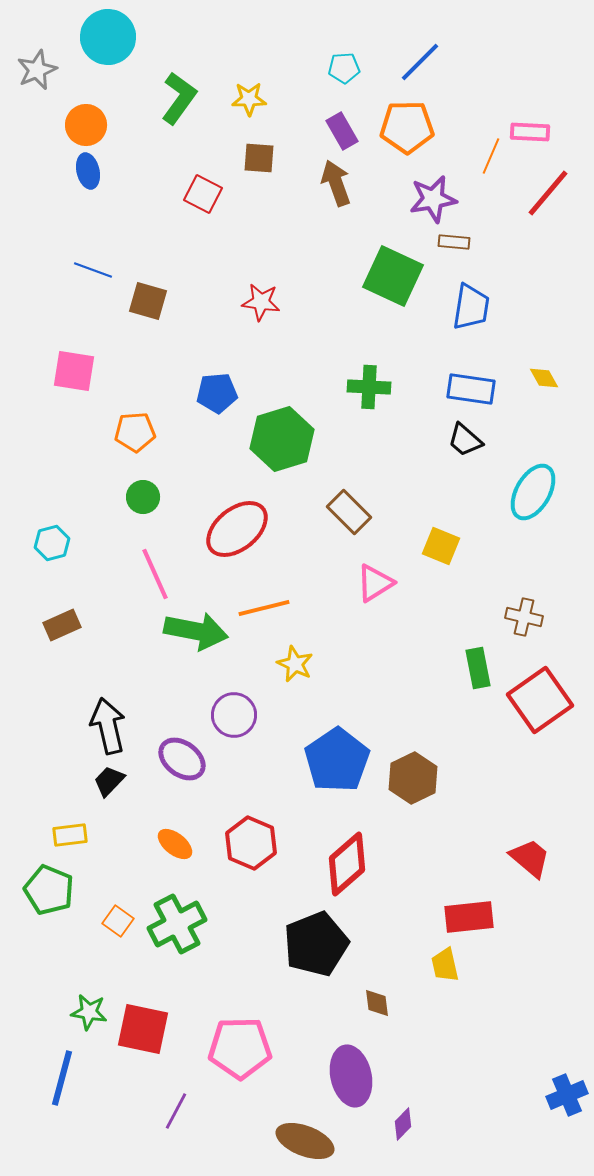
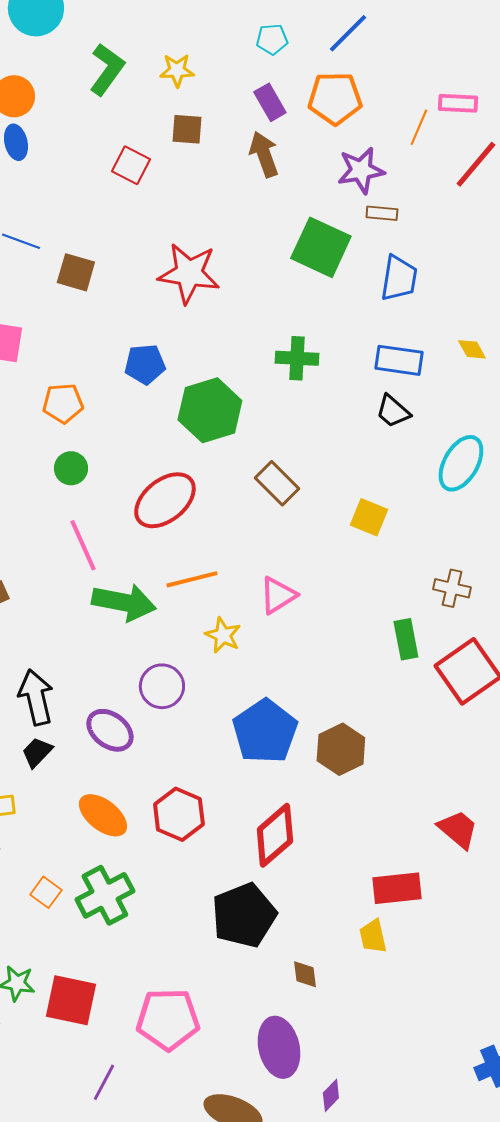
red star: (261, 302) -> (189, 273), size x1.6
pink triangle: (375, 583) -> (278, 595), moved
orange ellipse: (175, 844) -> (103, 815), size x1.4

